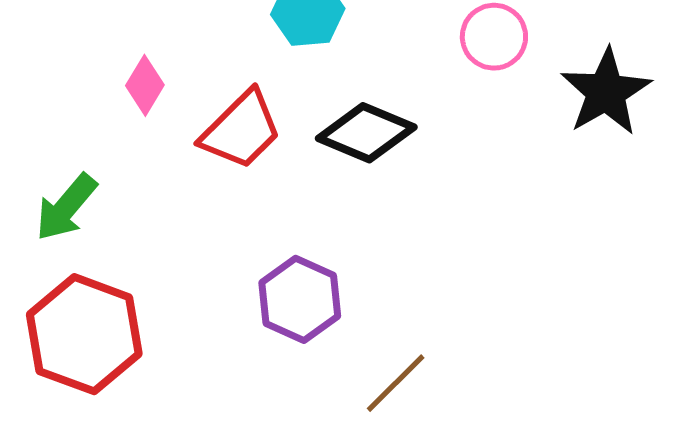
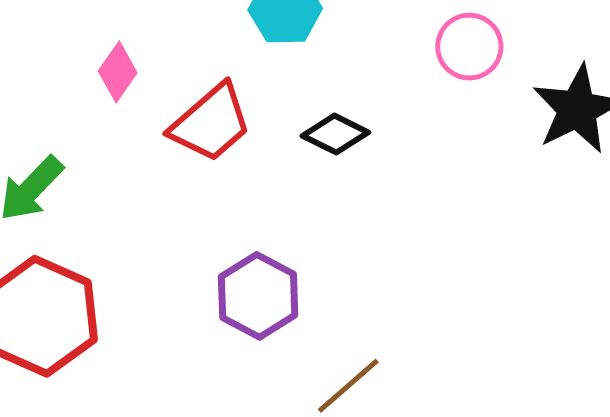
black diamond: (366, 133) -> (335, 134), size x0.7

